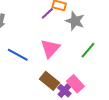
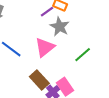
gray star: (75, 21) -> (60, 27), moved

